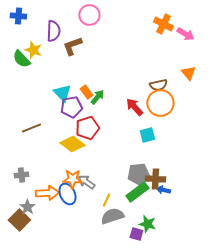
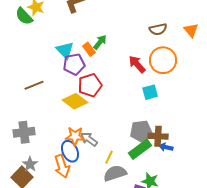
brown semicircle: (158, 85) -> (158, 29), moved
green arrow: (97, 97) -> (100, 42), moved
gray cross: (21, 175) -> (24, 132), size x1.5
orange arrow: (47, 193) -> (62, 166), moved, turned 75

